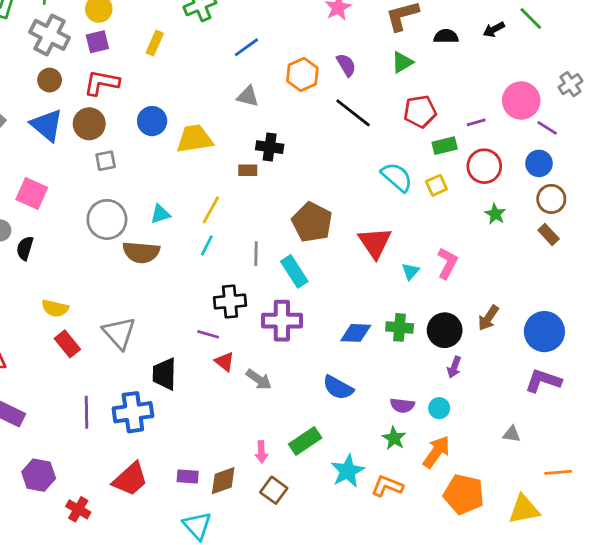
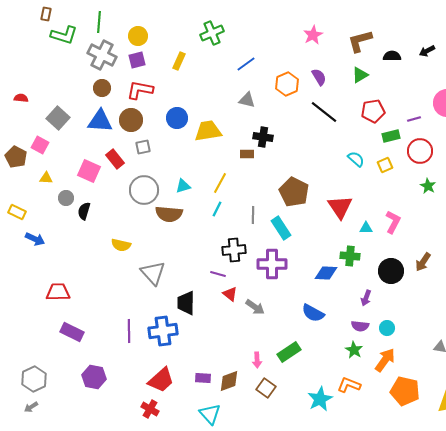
blue triangle: (47, 125) -> (100, 121), turned -36
cyan semicircle: (397, 177) -> (356, 159), size x0.7
cyan triangle: (410, 271) -> (366, 228), turned 48
yellow semicircle: (55, 308) -> (121, 245), moved
green cross: (400, 327) -> (350, 256), moved
red rectangle: (67, 344) -> (115, 159), moved
purple arrow: (454, 367) -> (366, 298), moved
cyan star: (348, 471) -> (320, 399), moved
red cross: (78, 509) -> (150, 409), moved

